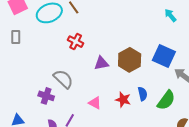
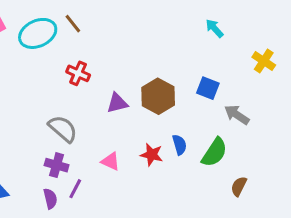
blue square: (164, 56) -> (208, 88), size x0.7
purple cross: (46, 96) -> (57, 165), moved

